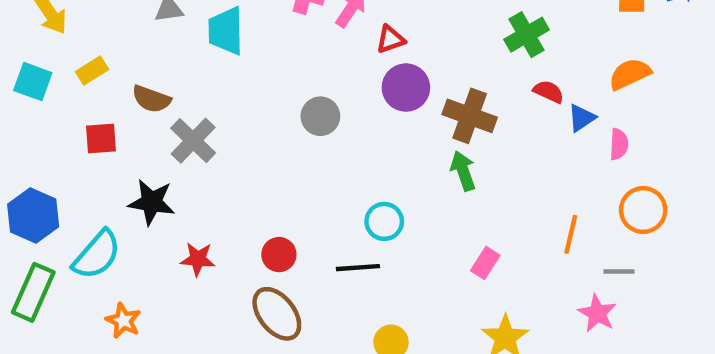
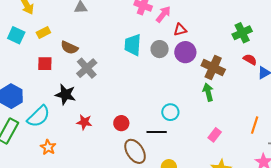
cyan trapezoid: (226, 31) -> (133, 45), moved
gray circle: (320, 116) -> (160, 49), moved
brown ellipse: (277, 314) -> (135, 151), moved

